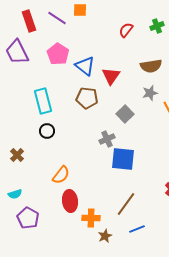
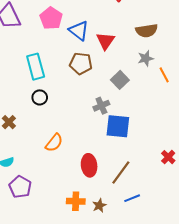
red ellipse: (70, 201) -> (89, 165), moved
orange cross: (91, 218) -> (76, 201), moved

